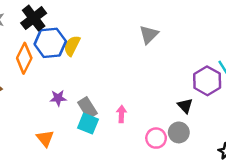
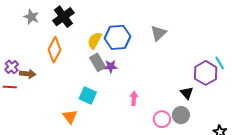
blue hexagon: (50, 43) -> (117, 37), moved
purple star: (58, 98) -> (111, 66), moved
gray rectangle: (87, 108) -> (98, 62), moved
cyan square: (88, 124) -> (88, 96), moved

